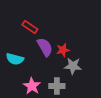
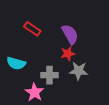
purple semicircle: (45, 47) -> (70, 34), moved
gray cross: (57, 86) -> (50, 75), moved

